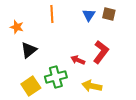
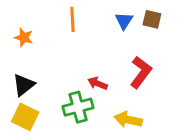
black triangle: (29, 50) -> (24, 85), moved
red arrow: (78, 60) -> (98, 83), moved
yellow square: (31, 86) -> (25, 117), moved, turned -30

